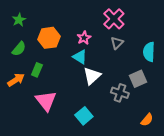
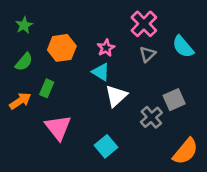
cyan semicircle: (149, 52) -> (183, 47), moved, turned -42
gray cross: (120, 93) -> (151, 117), turned 30
orange semicircle: (147, 120) -> (185, 151), size x1.6

